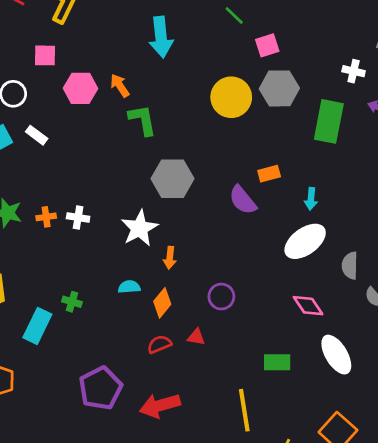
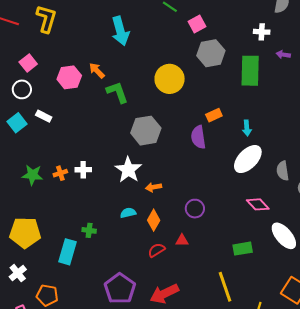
pink square: (45, 55) -> (28, 63), moved, turned -30
yellow circle: (231, 97) -> (170, 79), moved
purple semicircle: (243, 200) -> (198, 137), turned 40
orange arrow: (170, 258) -> (153, 187), turned 84

